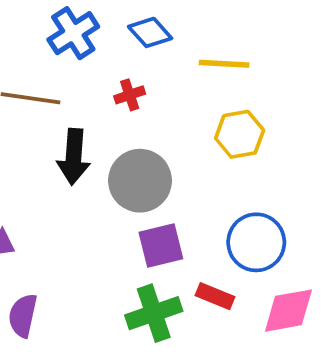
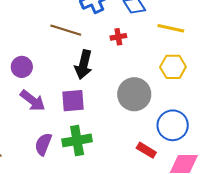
gray circle: (140, 181) -> (134, 94), moved
purple square: (161, 245) -> (73, 101), moved
green cross: (154, 313) -> (77, 140), moved

